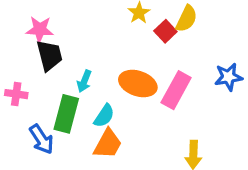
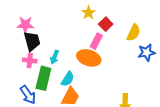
yellow semicircle: (186, 19) -> (134, 33), moved
pink rectangle: (176, 90) -> (96, 41), moved, size x0.7
pink cross: (16, 94) -> (30, 60), moved

